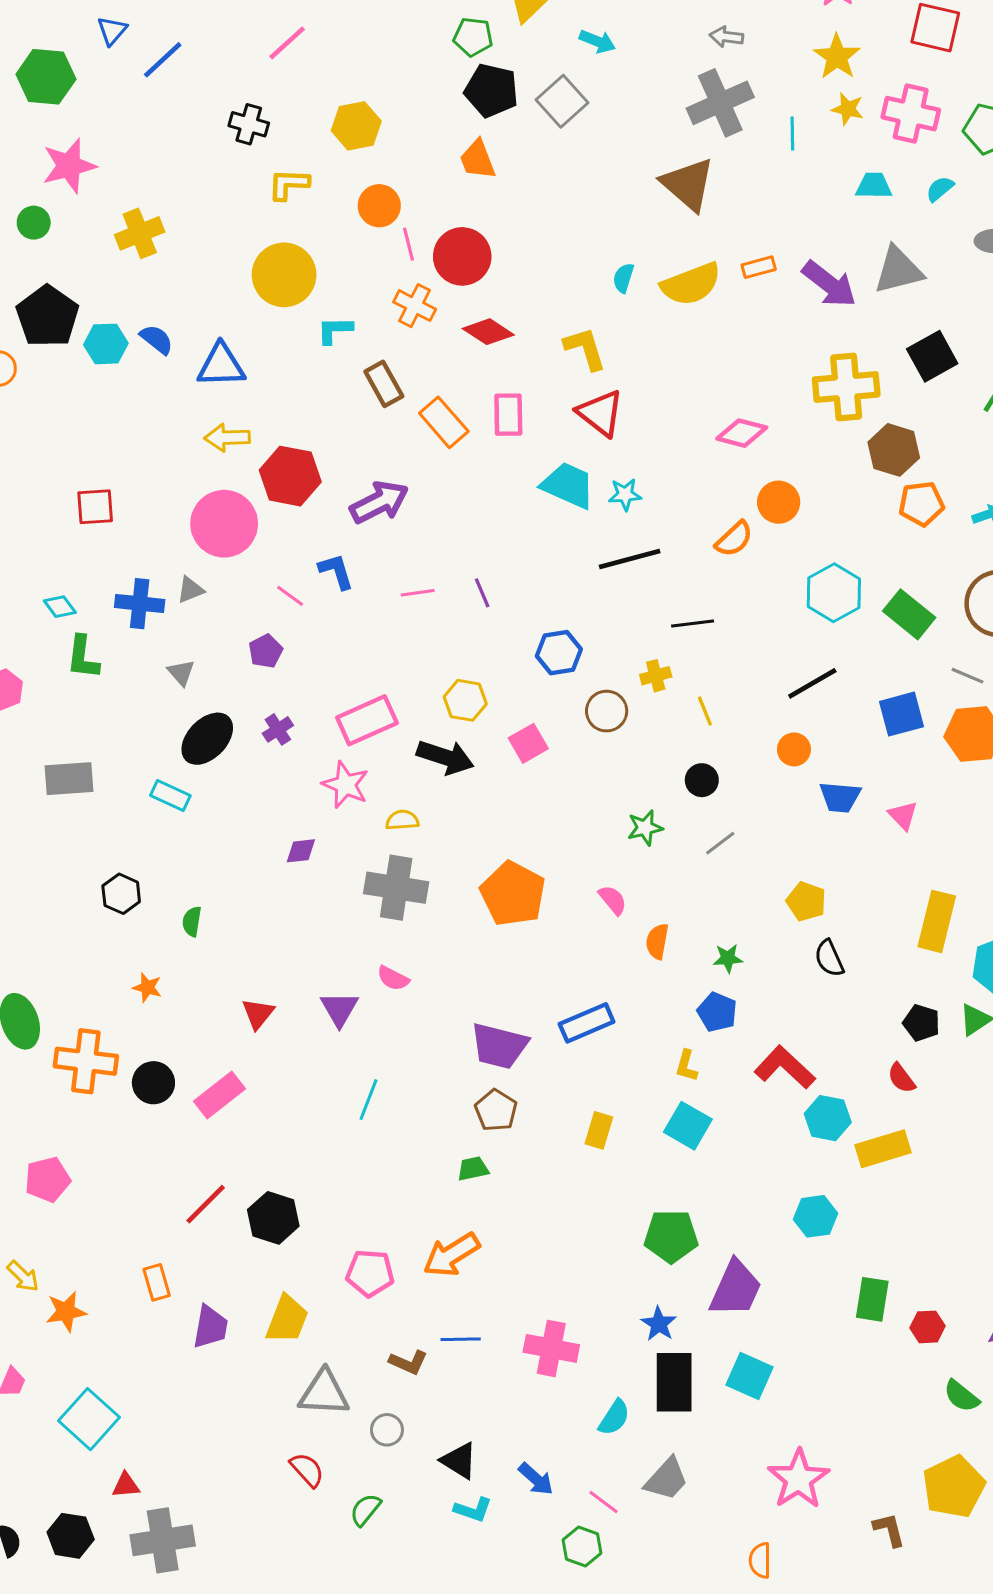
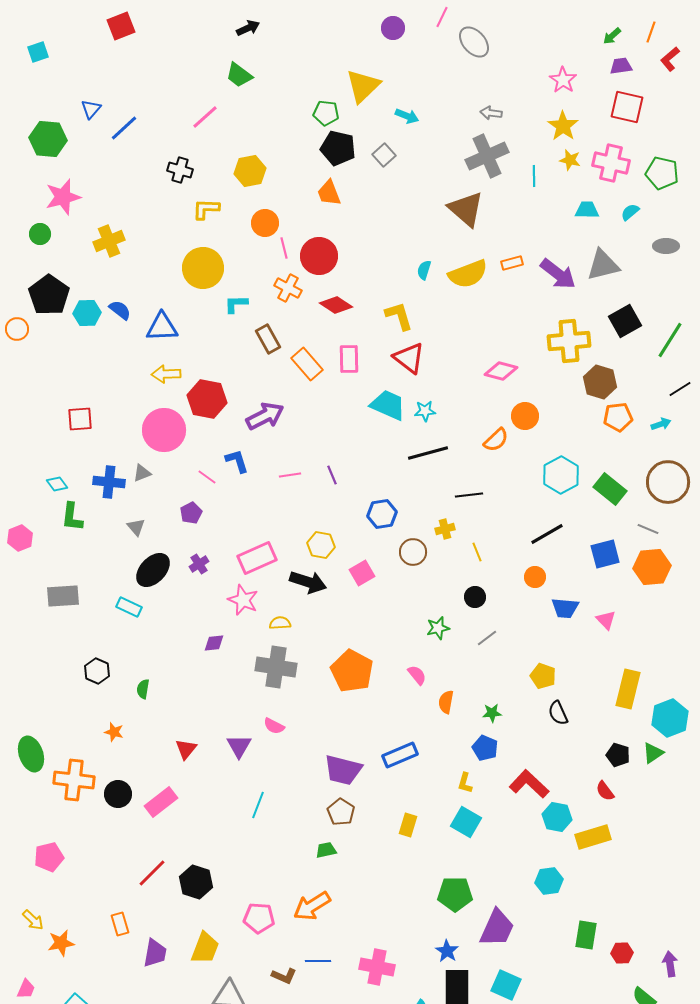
gray square: (562, 101) -> (384, 155), size x0.7

